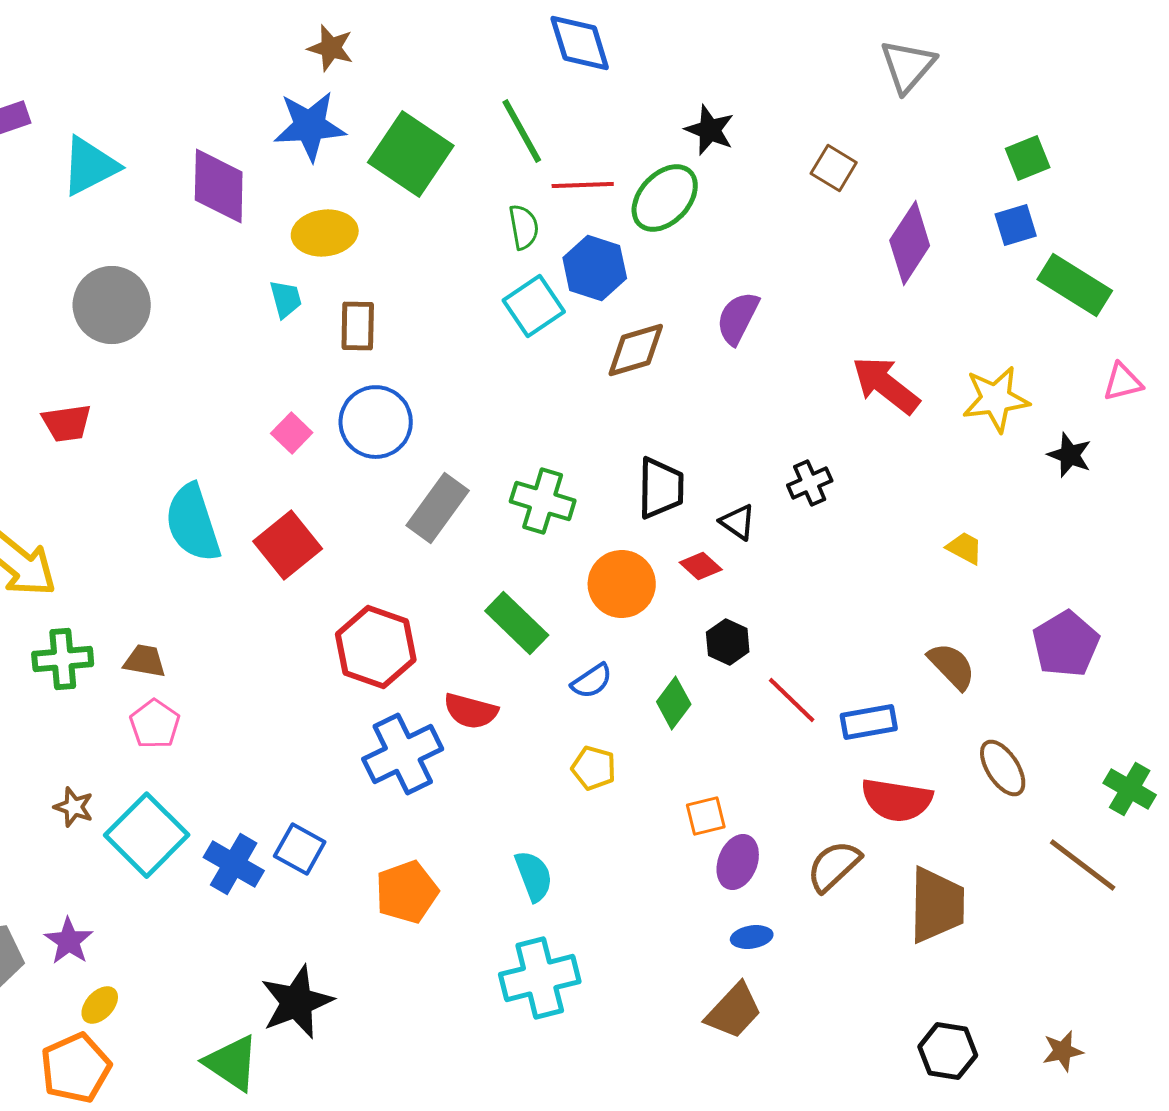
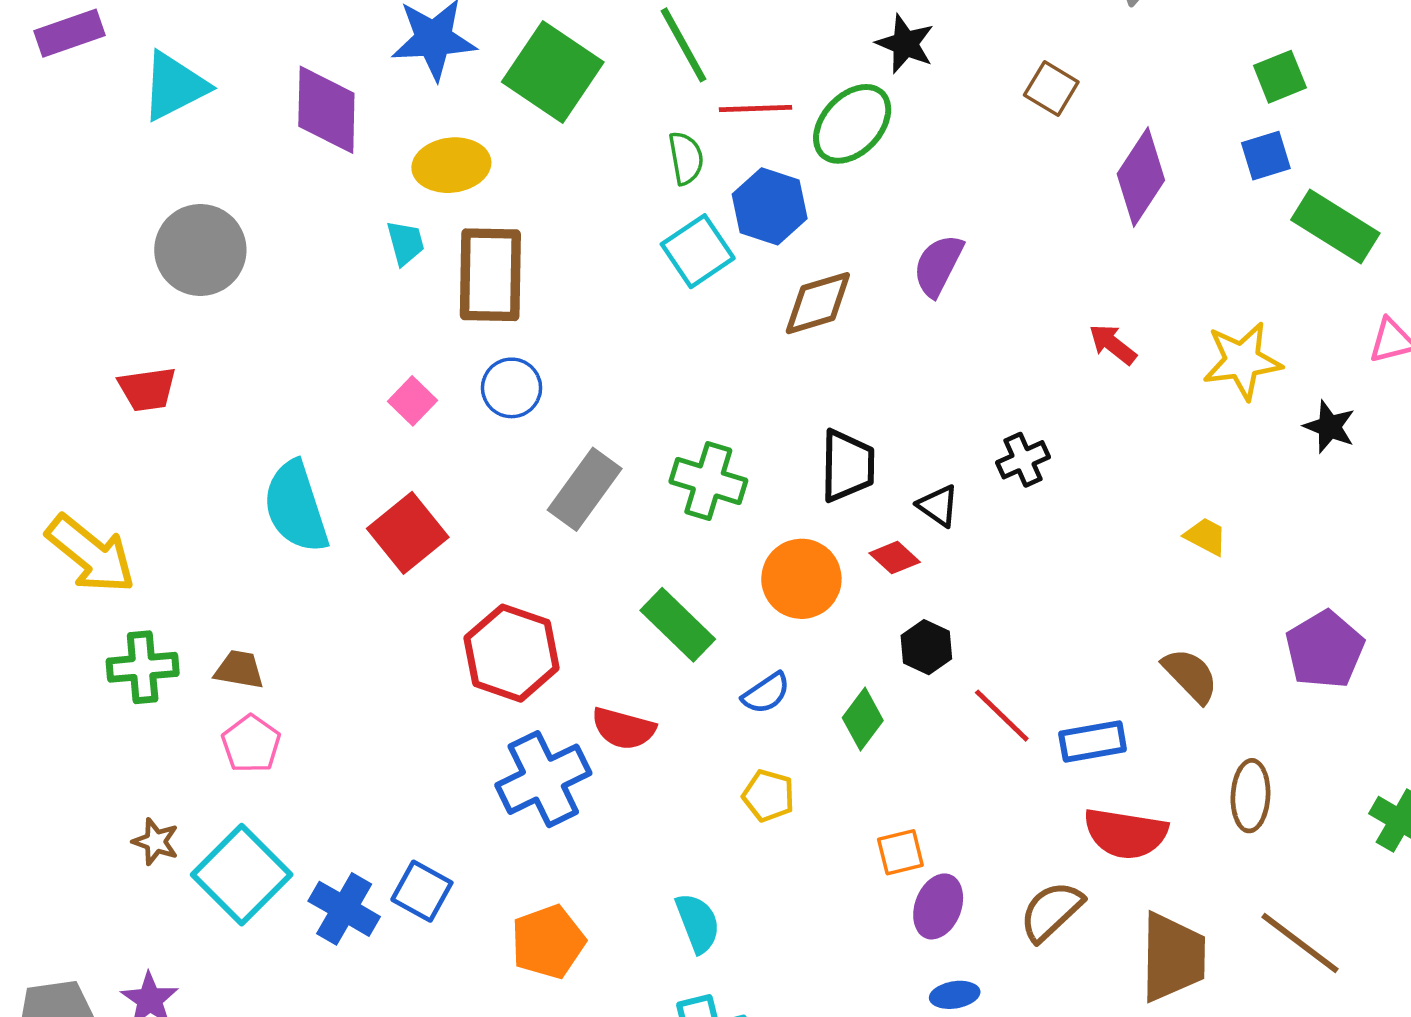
brown rectangle: (358, 326) -> (490, 275), size x1.6
red arrow: (886, 385) -> (1113, 344), size x0.6
blue circle: (376, 422) -> (512, 388), size x0.7
brown ellipse: (1003, 768) -> (1250, 796), turned 36
brown line: (1083, 865) -> (1300, 943), moved

